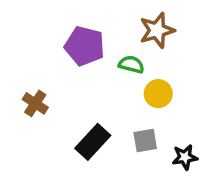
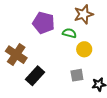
brown cross: (35, 103) -> (16, 55), size x1.5
black rectangle: (93, 142) -> (35, 76), moved

